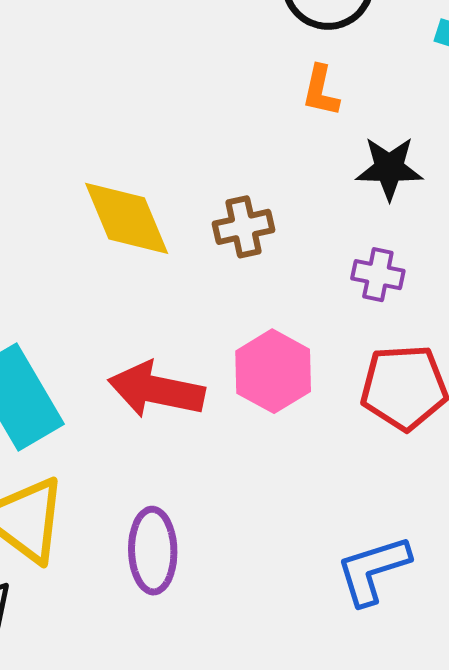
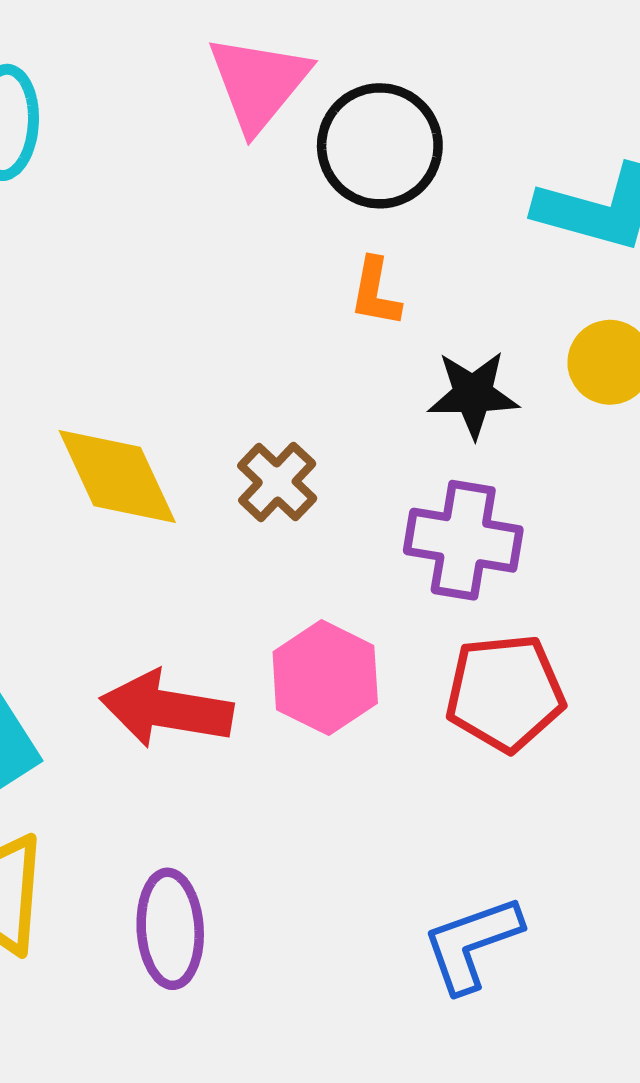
brown cross: (244, 227) -> (277, 482), turned -32
purple cross: (378, 275) -> (463, 540), size x1.6

